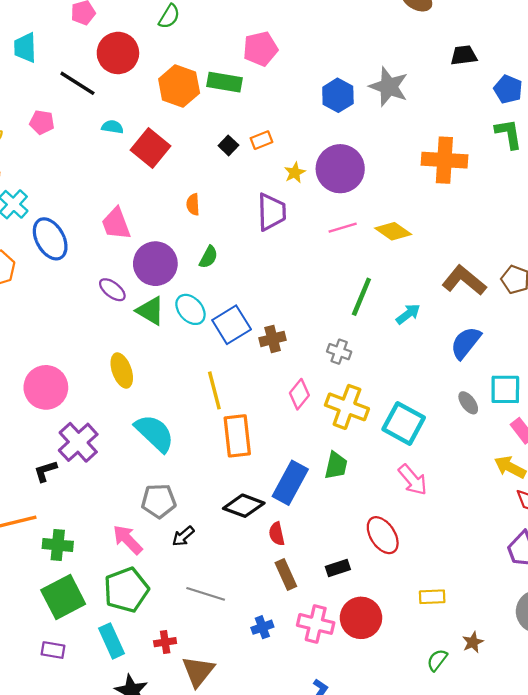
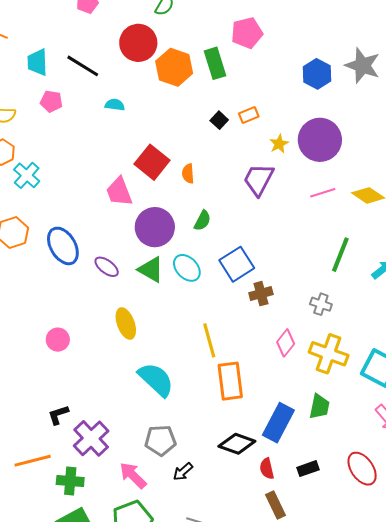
cyan trapezoid: (25, 48) -> (37, 62), moved
red circle: (118, 53) -> (138, 43), moved
green rectangle: (225, 82) -> (215, 63), turned 64
red square: (151, 148) -> (152, 162), moved
purple trapezoid: (271, 212) -> (259, 179), turned -150
blue ellipse: (50, 239) -> (63, 246), moved
purple ellipse: (112, 290) -> (107, 267), moved
blue square: (232, 325) -> (237, 264), moved
pink circle: (46, 387) -> (58, 340), size x0.6
purple cross: (78, 442) -> (91, 438), moved
black rectangle: (338, 568) -> (308, 469), moved

